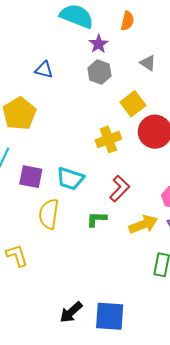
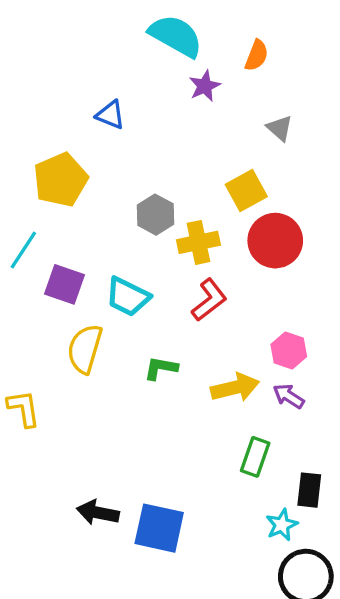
gray hexagon: (99, 72) -> (155, 215), moved
red L-shape: (120, 189) -> (209, 300), moved
black arrow: (71, 312) -> (98, 513), turned 45

